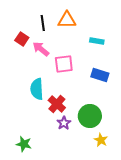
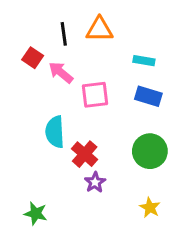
blue rectangle: (100, 75) -> (148, 96), moved
green circle: (90, 116) -> (150, 151), moved

